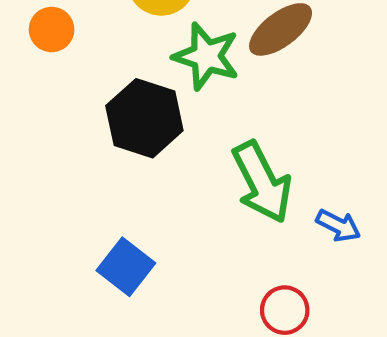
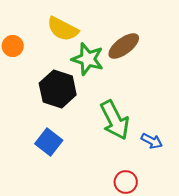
blue square: (126, 267) -> (49, 142), moved

